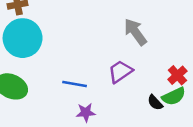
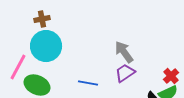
gray arrow: (135, 32) -> (124, 52), moved

